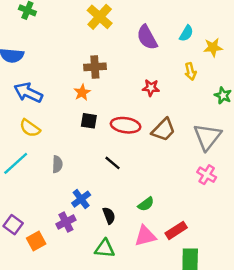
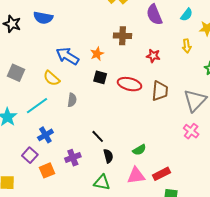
brown cross: (95, 67) -> (122, 36), moved
blue arrow: (28, 93) -> (68, 56), moved
brown trapezoid: (163, 130) -> (160, 91), turned -45
black line: (113, 163) -> (98, 136), moved
gray semicircle: (57, 164) -> (72, 100), moved
blue cross: (81, 199) -> (45, 135), moved

